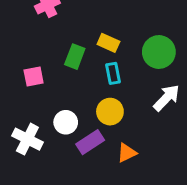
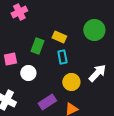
green circle: (159, 52) -> (94, 30), moved
yellow circle: (110, 112) -> (71, 82), moved
white circle: (66, 122) -> (28, 73), moved

